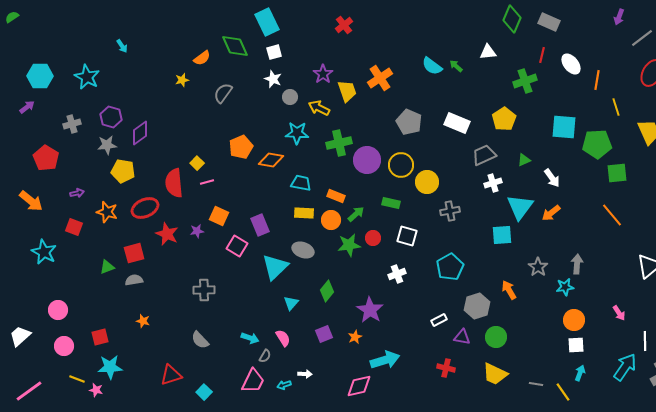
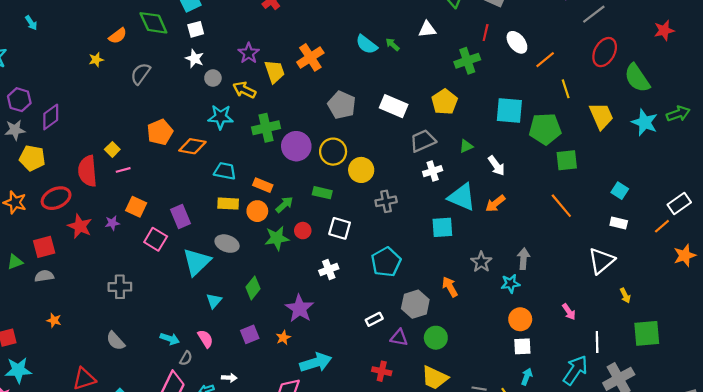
orange line: (597, 80) -> (545, 60), turned 42
cyan triangle: (520, 207) -> (462, 197), turned -44

